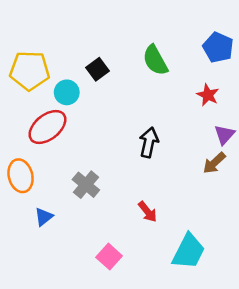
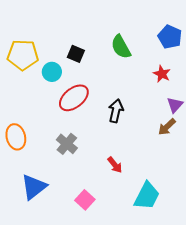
black square: (97, 69) -> (76, 54), turned -30
red ellipse: (47, 127) -> (74, 98), moved
blue triangle: (44, 217) -> (34, 187), moved, size x1.8

